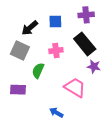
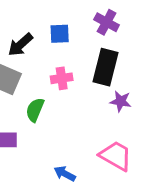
purple cross: (86, 15) -> (107, 22), turned 35
black rectangle: (85, 44) -> (105, 67), turned 55
pink trapezoid: (75, 88) -> (116, 156), moved

